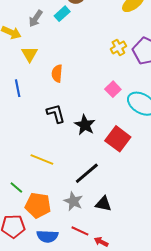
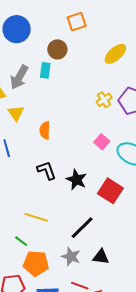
cyan rectangle: (62, 14) -> (45, 70), turned -35
gray arrow: (36, 18) -> (19, 77), size x1.4
green line: (16, 187) -> (21, 241), moved

